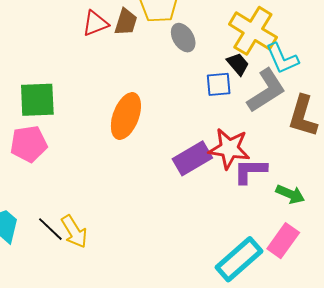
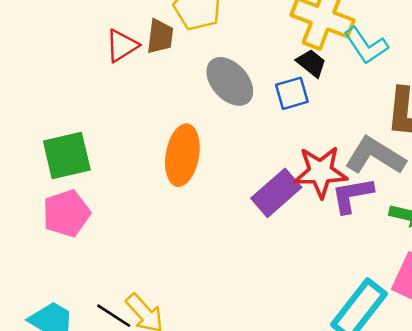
gray ellipse: (183, 38) -> (230, 81), moved, size x1.4
gray L-shape: (266, 90) -> (375, 156), moved, turned -105

